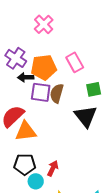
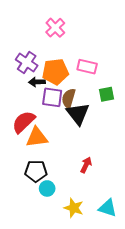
pink rectangle: (75, 62) -> (87, 67), turned -48
black triangle: (86, 116) -> (78, 114), moved
red arrow: (53, 168) -> (86, 165), moved

